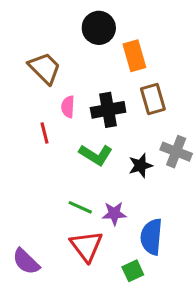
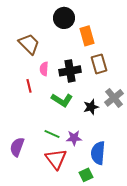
gray cross: (176, 152) -> (114, 98), turned 30
purple semicircle: (26, 262) -> (17, 147), moved, turned 66

